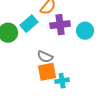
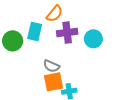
cyan rectangle: (29, 24) -> (35, 31), turned -36

